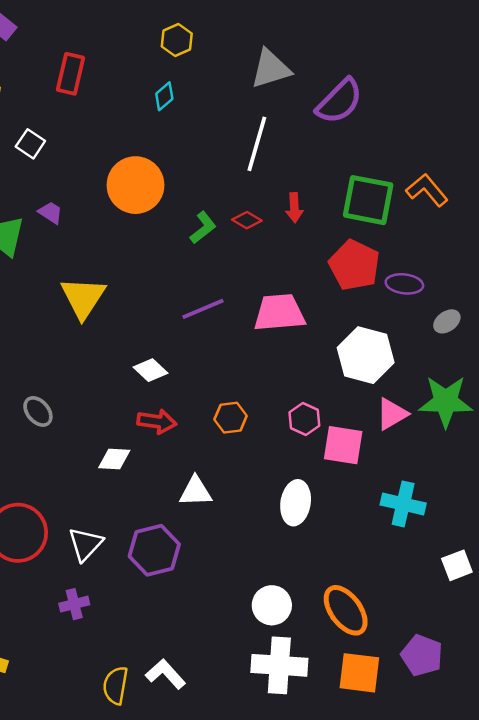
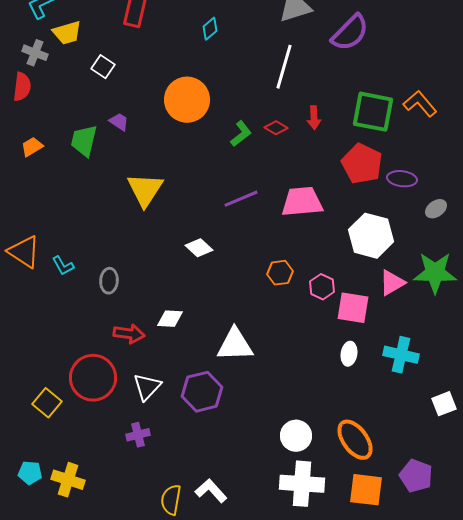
gray ellipse: (38, 411) -> (109, 281), turned 45
orange hexagon: (231, 418) -> (280, 273), moved
red arrow: (157, 421) -> (129, 334), moved
white triangle: (196, 491) -> (235, 345), size x1.4
white ellipse: (296, 503) -> (349, 354), moved, size x0.7

